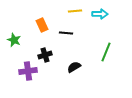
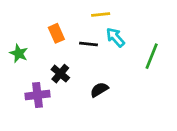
cyan arrow: (100, 14) -> (115, 37), moved, turned -133
green line: (106, 52) -> (152, 56), moved
black cross: (45, 55) -> (60, 74), turned -32

